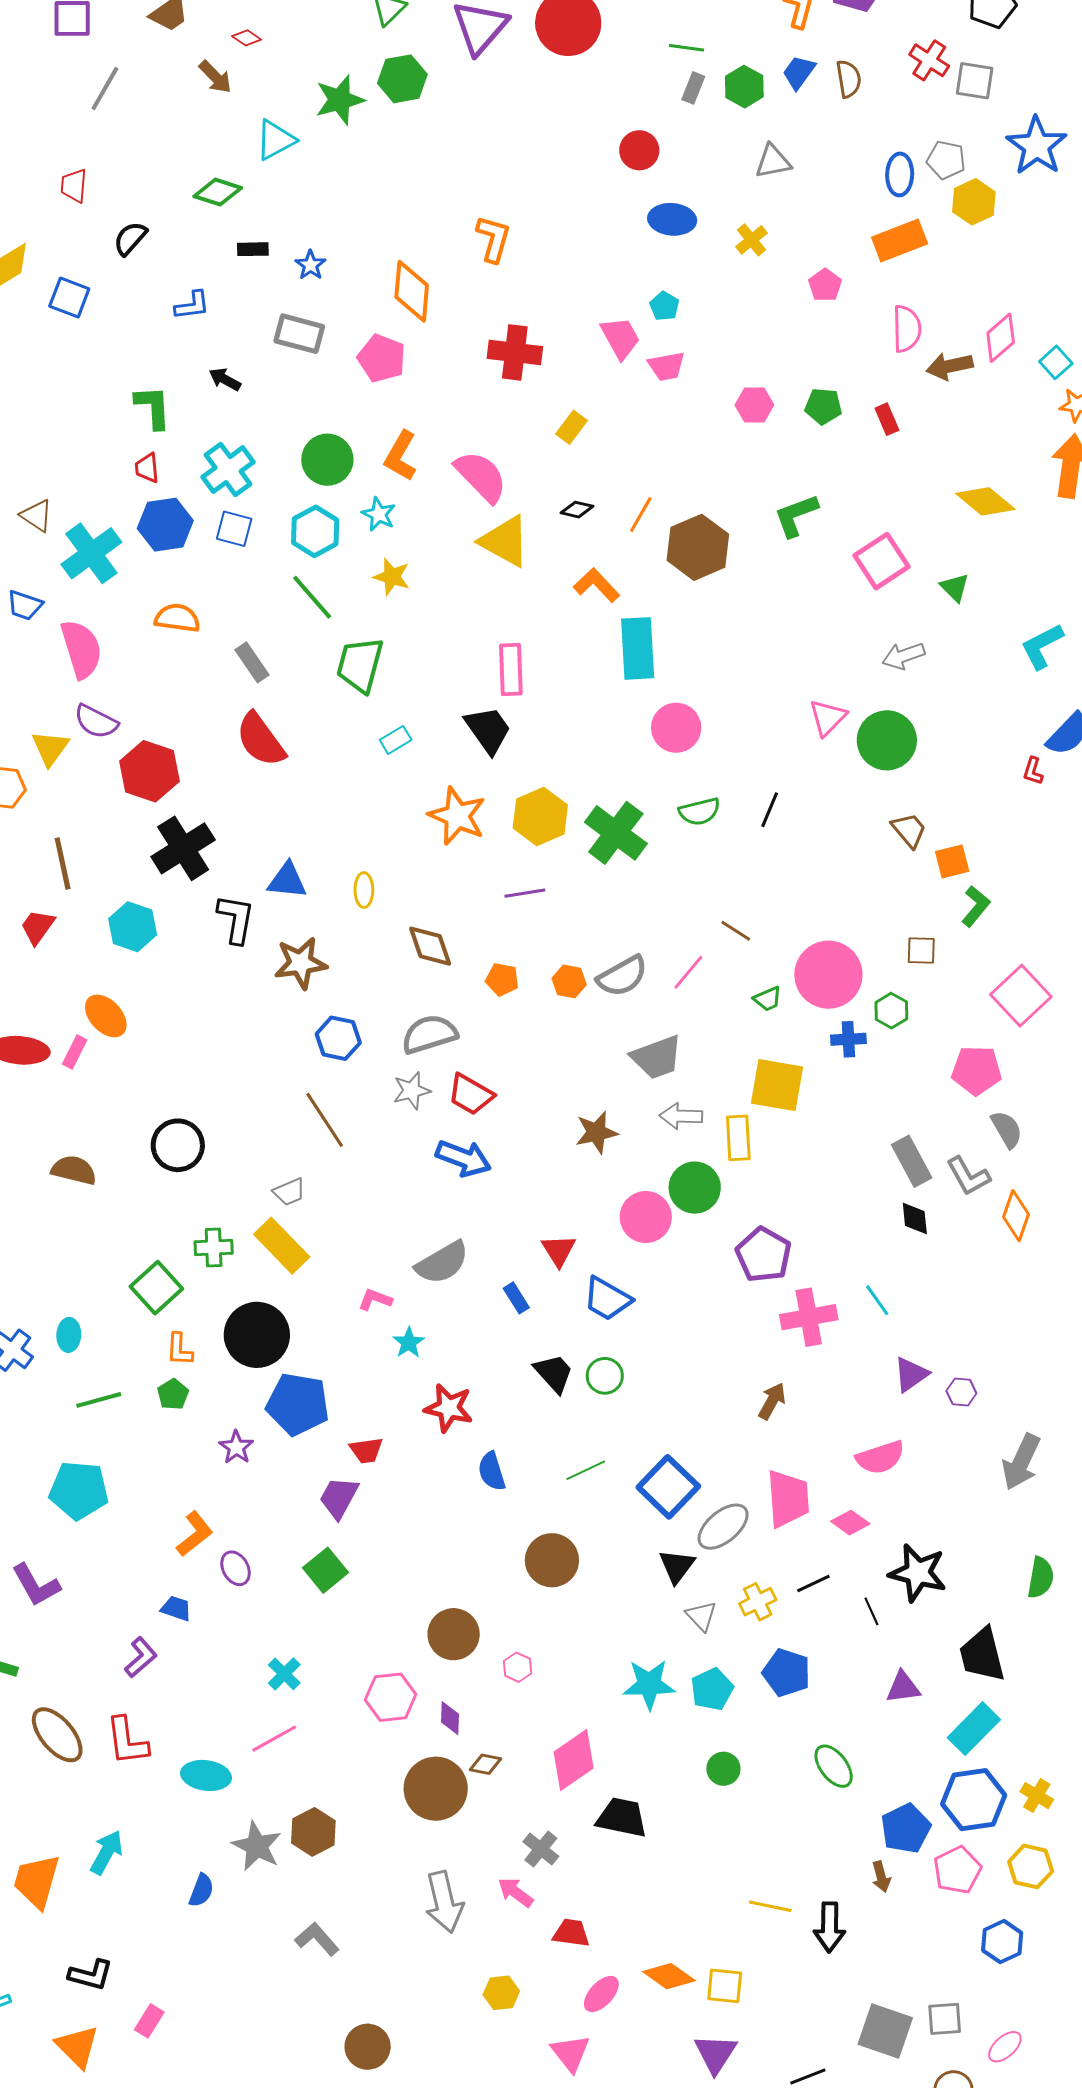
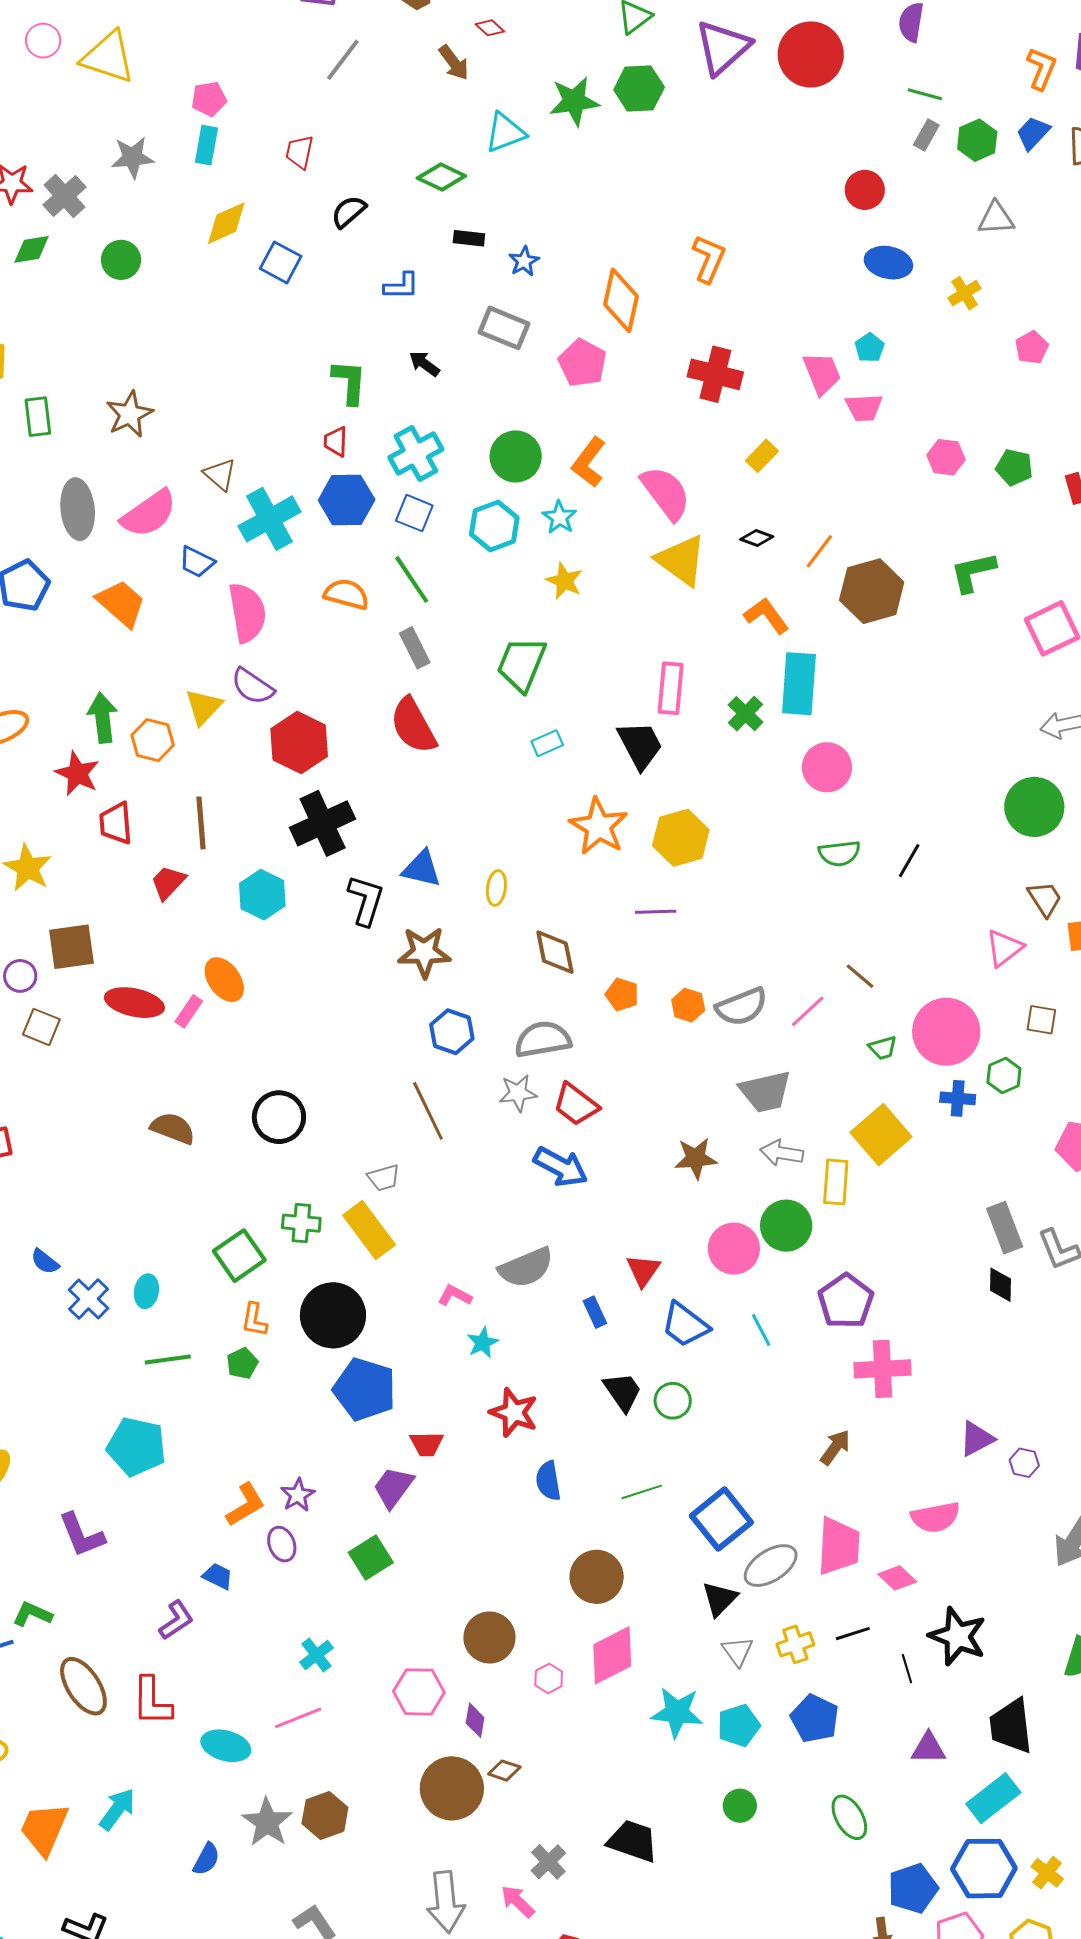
green line: (312, 597) -> (412, 579), moved
pink triangle: (828, 717) -> (1004, 948), moved
green cross: (616, 833) -> (746, 714), moved, size x0.6
yellow square: (777, 1085) -> (881, 1135), turned 32
cyan line: (877, 1300) -> (761, 1330), moved
purple star: (236, 1447) -> (298, 1495), moved
pink diamond: (574, 1760) -> (612, 1655), moved

